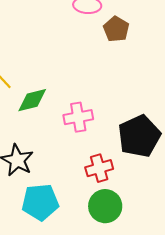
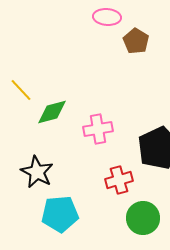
green circle: (105, 206) -> (143, 218), moved

